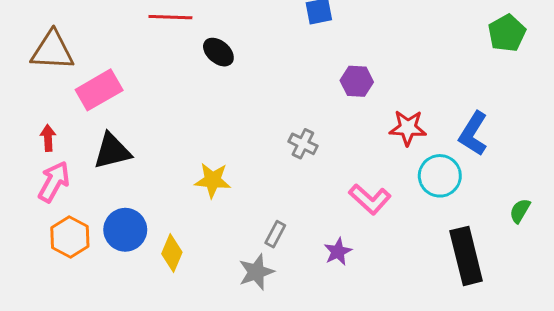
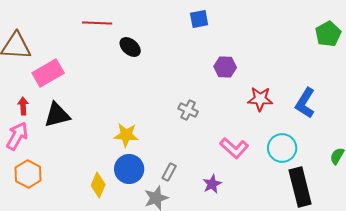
red arrow: (48, 138) -> (23, 106), moved
cyan circle: (440, 176) -> (282, 148), moved
blue circle: (125, 230) -> (129, 169), moved

